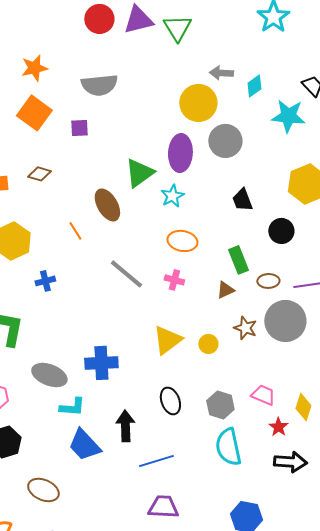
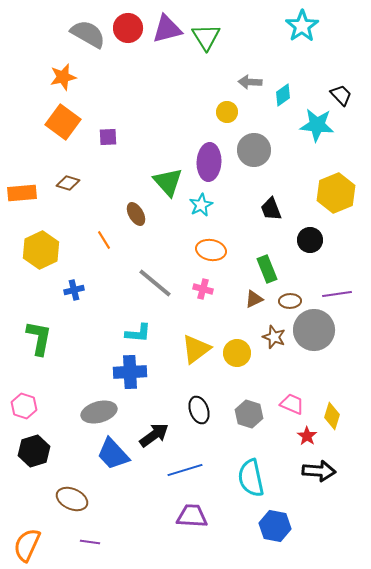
gray semicircle: (99, 85) -> (88, 34), moved, turned -144
yellow circle: (198, 103) -> (227, 112), size x0.6
green triangle: (139, 173) -> (168, 182), turned -36
brown ellipse: (107, 205) -> (136, 214), size x0.7
brown ellipse: (268, 281) -> (290, 301), moved
yellow circle: (208, 344) -> (237, 353), size x1.4
gray ellipse: (49, 375) -> (99, 412), moved, turned -36
cyan L-shape: (72, 407) -> (138, 333), moved
black arrow: (125, 426) -> (154, 435), turned 56
cyan semicircle: (228, 447) -> (251, 478), moved

